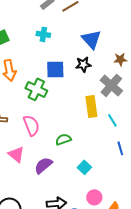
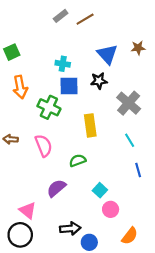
cyan cross: (43, 34) -> (63, 64), moved
brown star: (120, 59) -> (138, 48), moved
yellow rectangle: (91, 106) -> (90, 125), moved
pink triangle: (16, 154) -> (28, 210), moved
pink circle: (94, 197) -> (111, 209), moved

